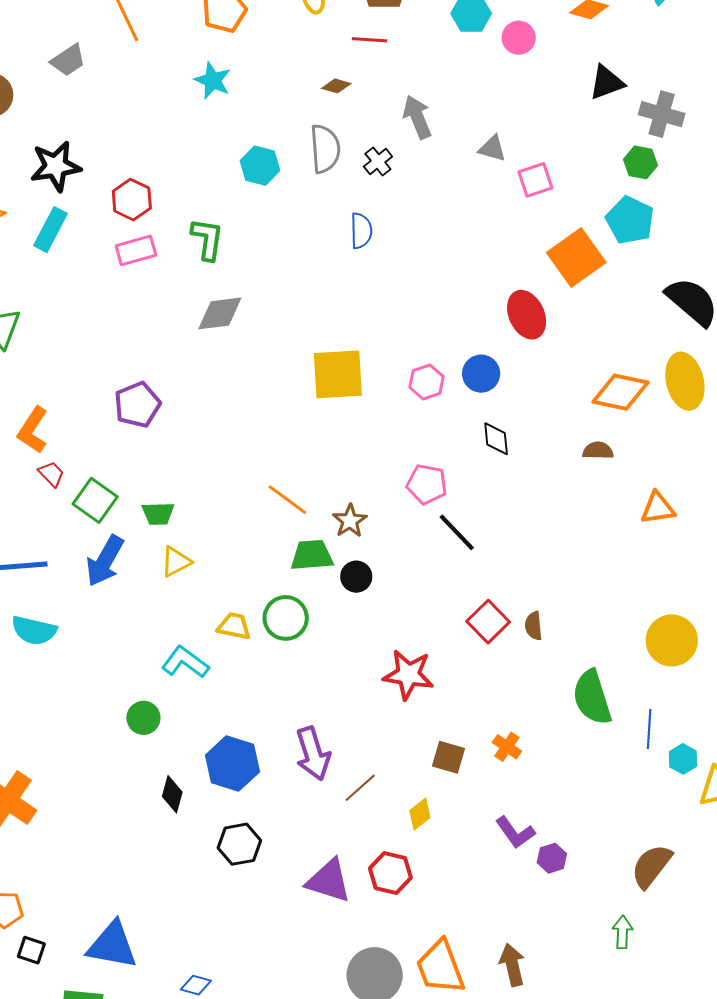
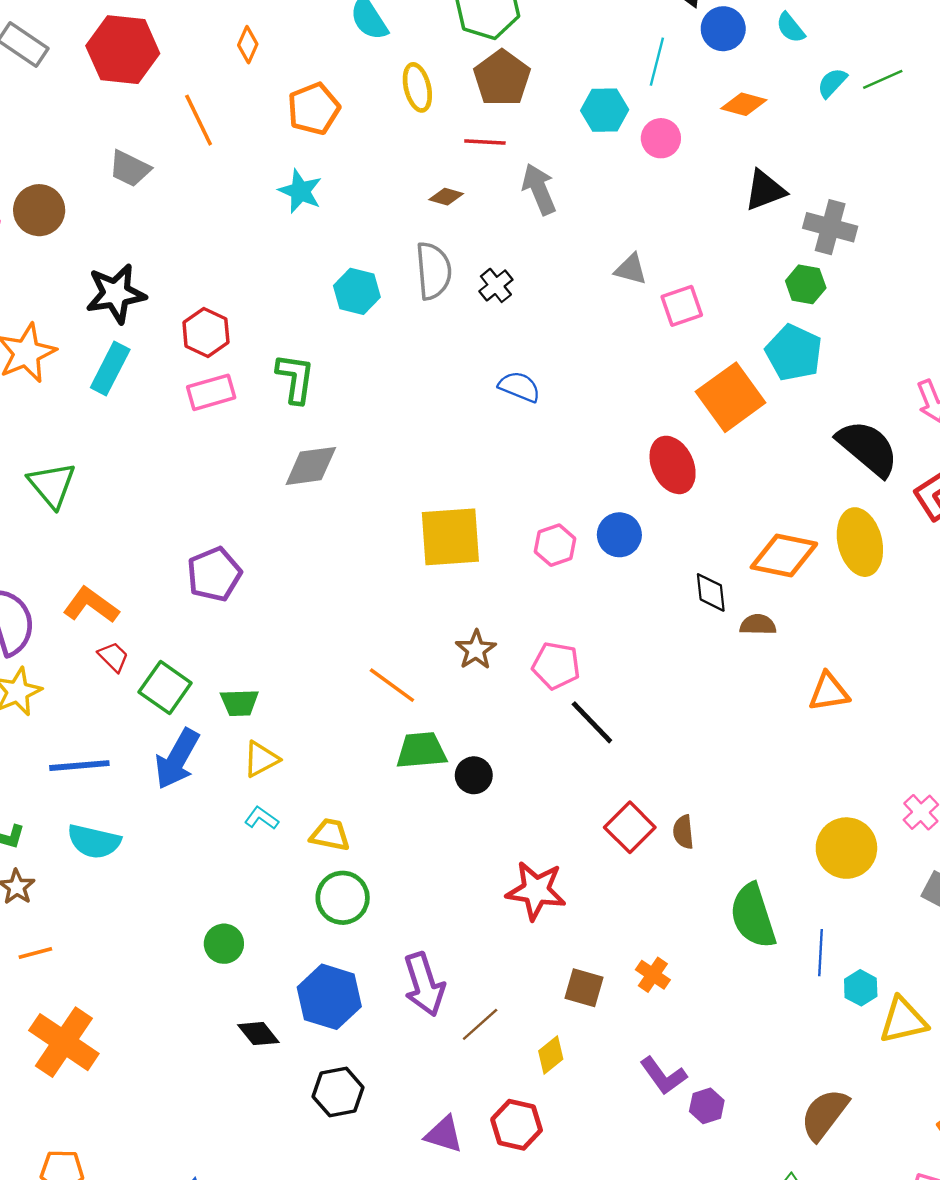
gray trapezoid: (68, 60) -> (130, 169), turned 60
gray arrow: (417, 117) -> (539, 189), moved
blue semicircle: (361, 231) -> (519, 387), moved, turned -66
orange L-shape: (33, 430) -> (91, 605), turned 93
black diamond: (496, 439) -> (711, 592), moved
brown star: (350, 521) -> (476, 650), moved
green circle: (286, 618) -> (343, 898), moved
cyan L-shape: (185, 662) -> (261, 818), moved, size x0.6
black diamond: (172, 794) -> (258, 1034), turned -54
purple triangle: (329, 881) -> (444, 1134), size x0.7

